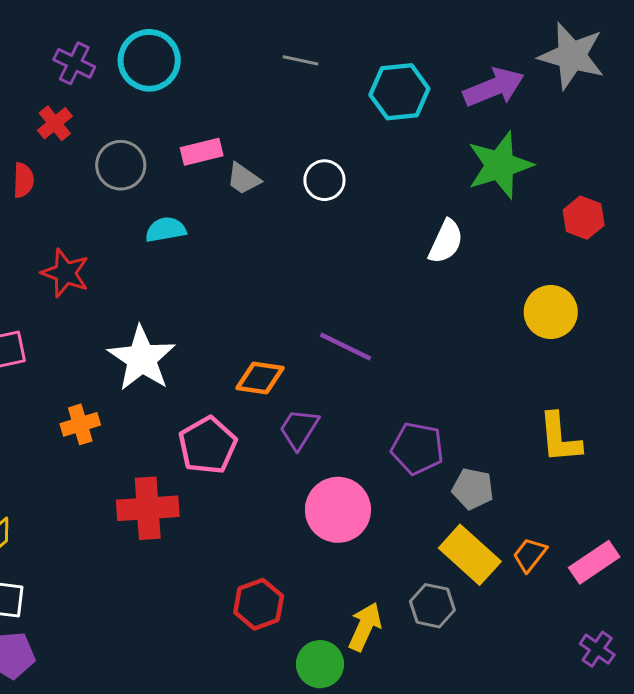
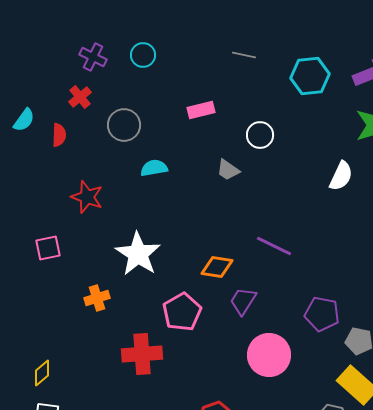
cyan circle: (149, 60) -> (143, 55), size x0.6
pink rectangle: (202, 152) -> (201, 110), moved
gray trapezoid: (244, 179) -> (228, 170), moved

